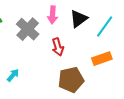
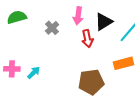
gray cross: (28, 29) -> (52, 28), size x0.6
red arrow: (58, 47) -> (87, 39), moved

